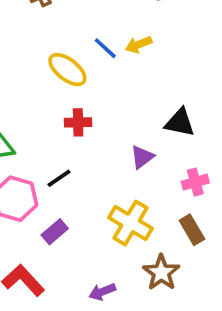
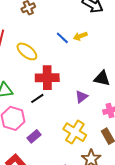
yellow ellipse: (67, 70) -> (27, 51), moved
red cross: (78, 122) -> (47, 78), size x1.6
black line: (59, 178) -> (37, 98), moved

